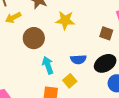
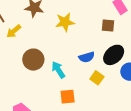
brown circle: (34, 38) -> (33, 60), moved
yellow square: (70, 81) -> (97, 78), moved

